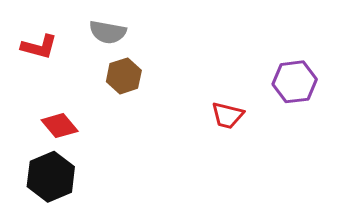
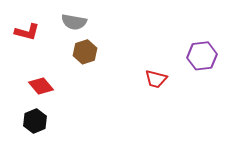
black hexagon: (51, 177) -> (35, 121), size x0.7

